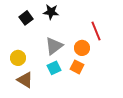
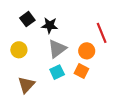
black star: (51, 12) -> (50, 25), moved
yellow circle: (18, 58) -> (19, 50), moved
brown triangle: (25, 80) -> (26, 85), turned 42

